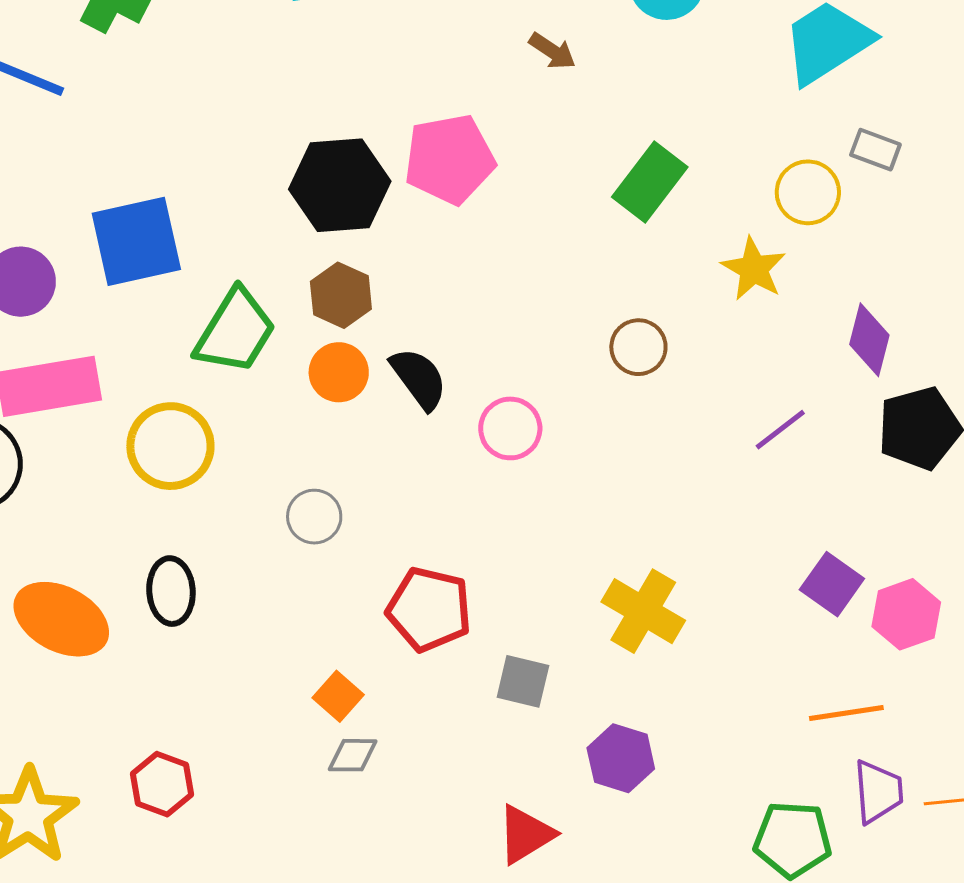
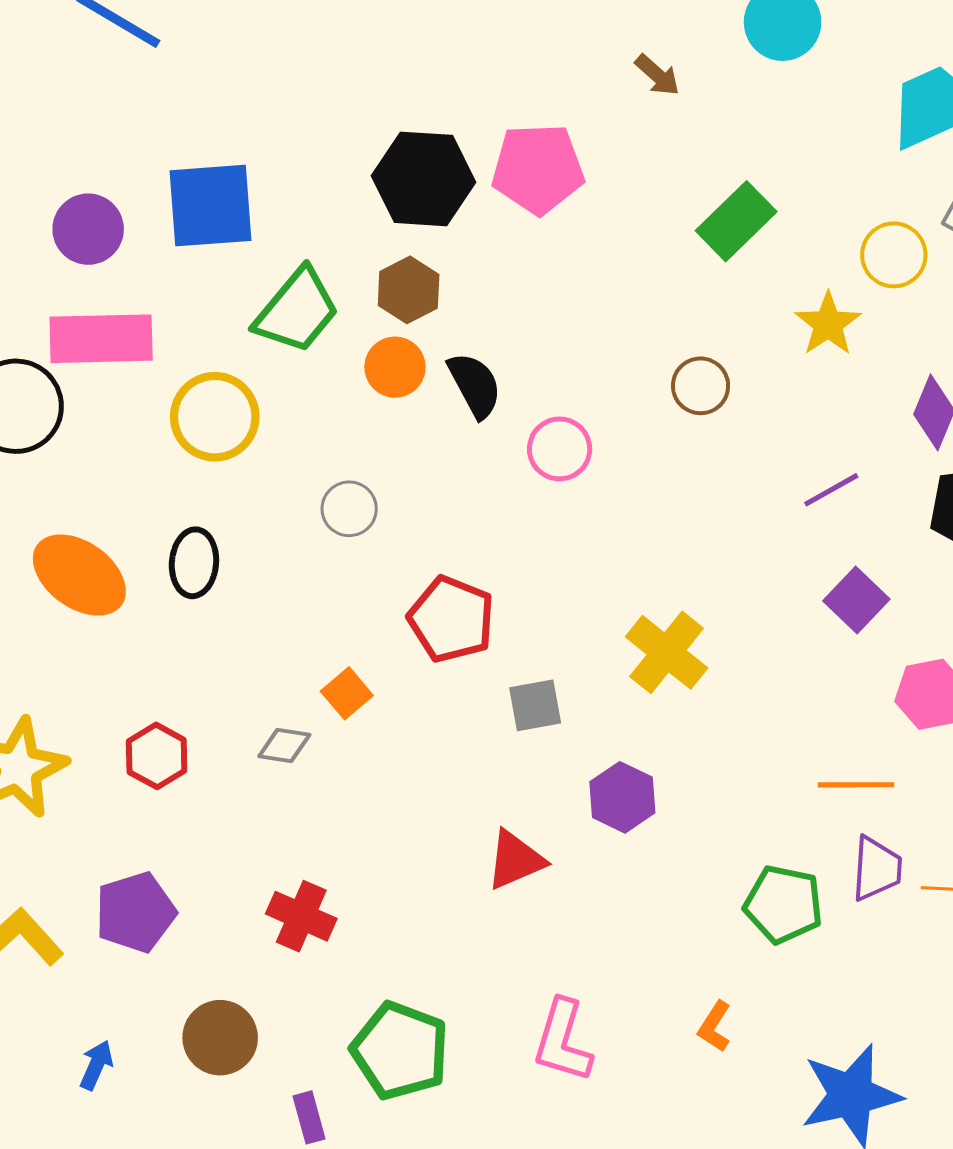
purple square: (832, 584) -> (856, 600), moved
gray square: (523, 681) -> (535, 705), turned -32
gray diamond: (353, 755) -> (284, 745), moved

